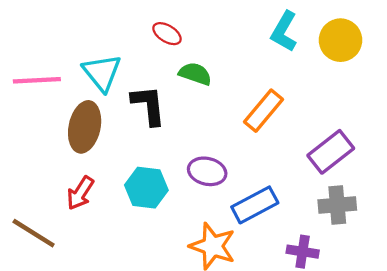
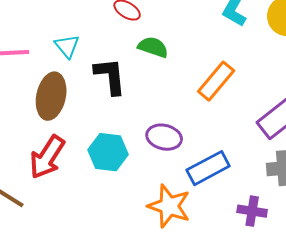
cyan triangle: (102, 73) -> (67, 46), size x0.7
red arrow: (80, 193) -> (47, 157), size x1.4

